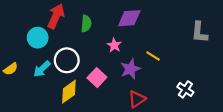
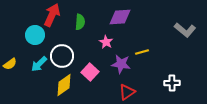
gray L-shape: (199, 32) -> (185, 30), turned -55
yellow line: (153, 56) -> (142, 52), turned -48
purple star: (130, 69) -> (121, 64), turned 30
white cross: (185, 89) -> (172, 83), turned -35

